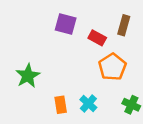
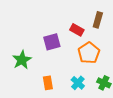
purple square: (66, 24) -> (52, 42), moved, turned -30
cyan cross: (88, 104) -> (78, 83), moved

